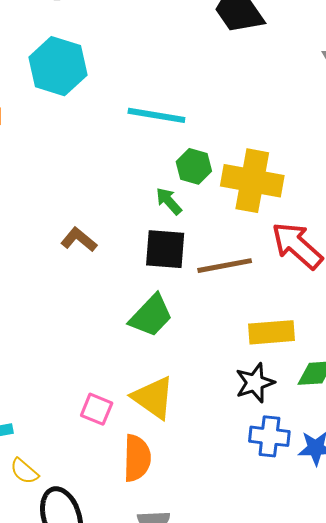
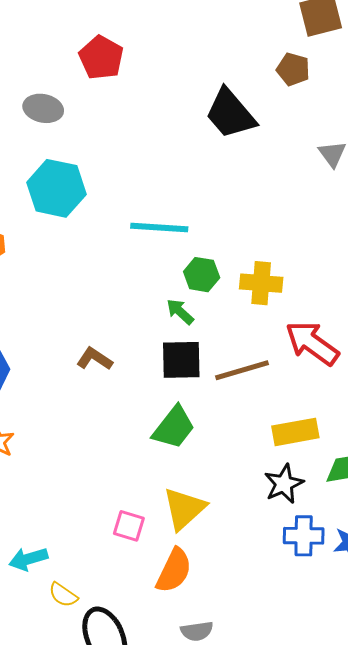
yellow cross: (252, 181) -> (261, 283), size x0.7
yellow triangle: (153, 398) -> (184, 509), turned 48
orange semicircle: (137, 458) -> (174, 571), turned 30

